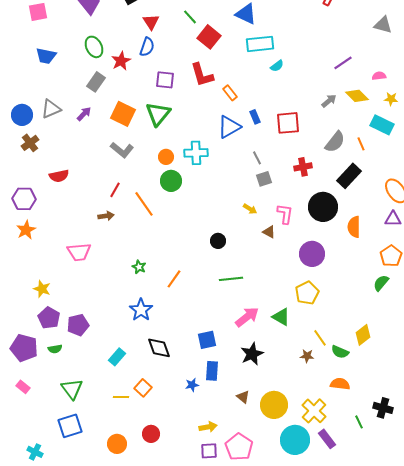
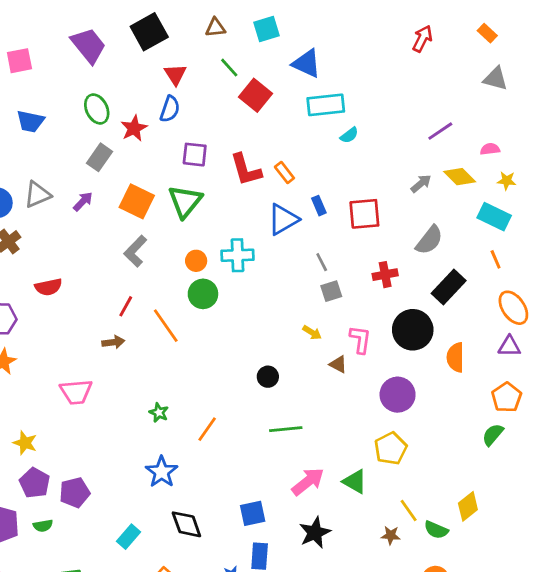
red L-shape: (202, 75) -> (246, 170), moved
orange line: (361, 144) -> (496, 259), moved
gray L-shape: (122, 150) -> (135, 251), turned 95

